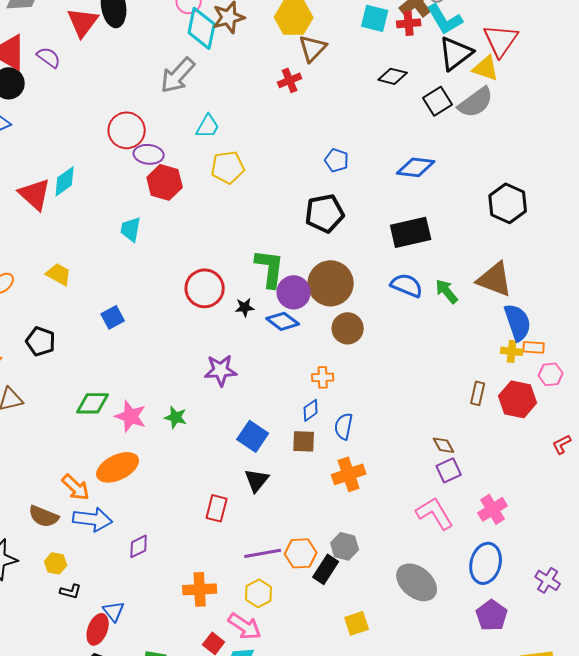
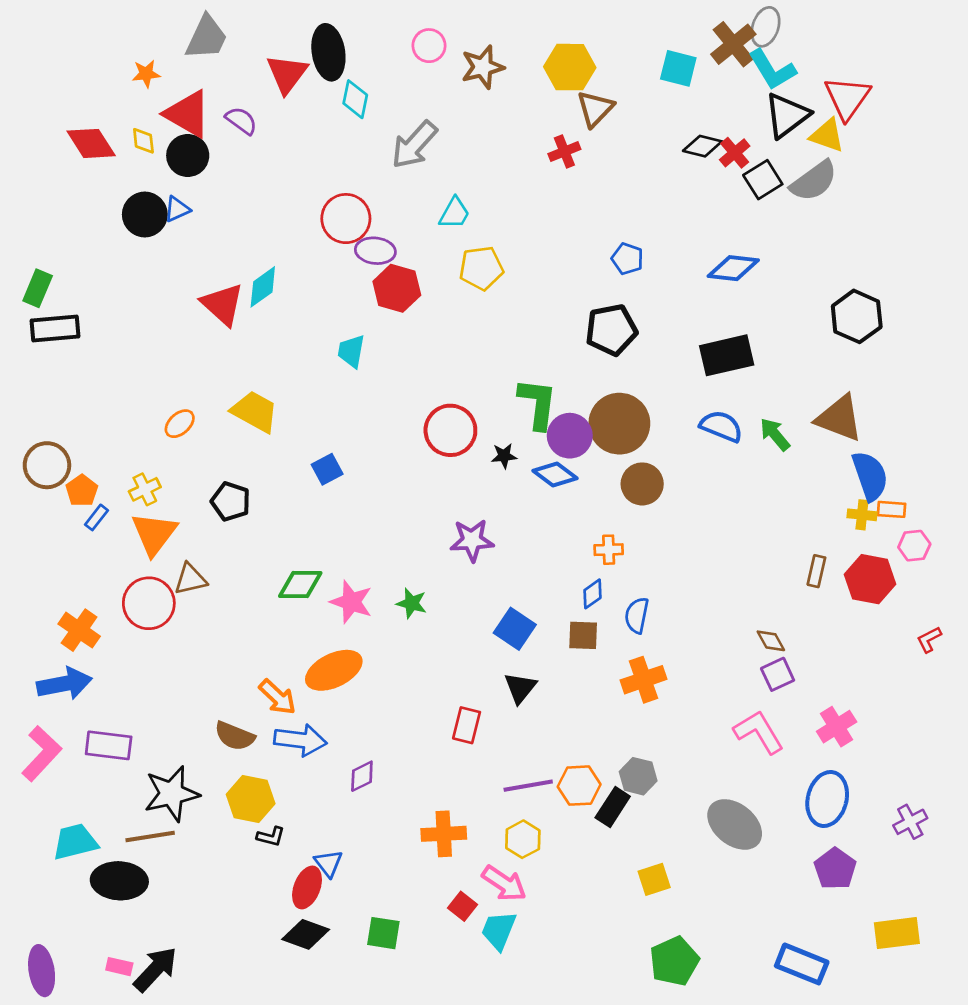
red cross: (409, 23) -> (735, 153), moved, turned -35
cyan diamond: (202, 28) -> (355, 99), moved, size x0.7
yellow trapezoid: (59, 274) -> (255, 412), size x1.4
yellow hexagon: (56, 563) -> (251, 799), size x1.6
purple cross: (548, 580) -> (910, 822), turned 30

